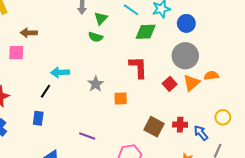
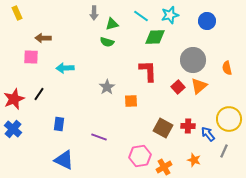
green triangle: (101, 18) -> (112, 24), turned 32
blue circle: (186, 23) -> (207, 21), moved
cyan arrow: (60, 72) -> (65, 68), moved
orange semicircle: (211, 76) -> (227, 68), moved, turned -96
black line: (46, 91) -> (39, 94), moved
yellow circle: (223, 117) -> (229, 119), size x1.6
blue rectangle: (38, 118) -> (59, 124), moved

